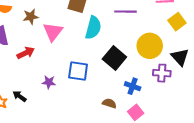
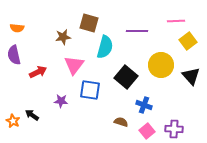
brown star: (31, 17) -> (63, 37), moved
pink triangle: (53, 32) -> (74, 65), moved
purple cross: (162, 73) -> (174, 129), moved

